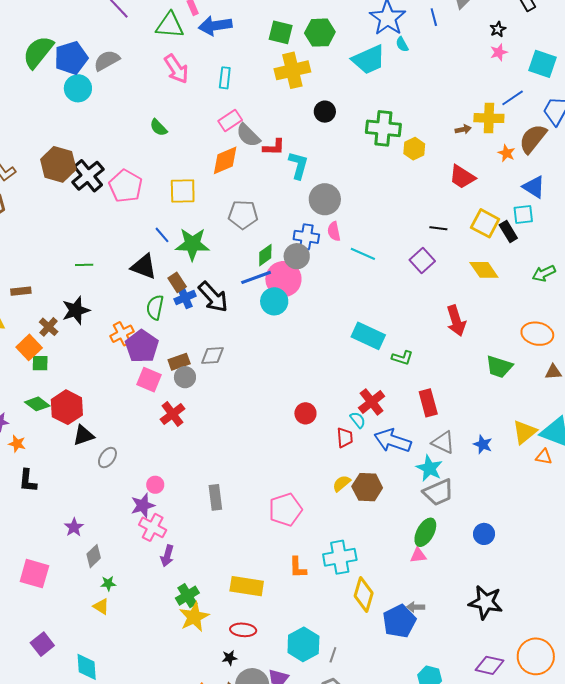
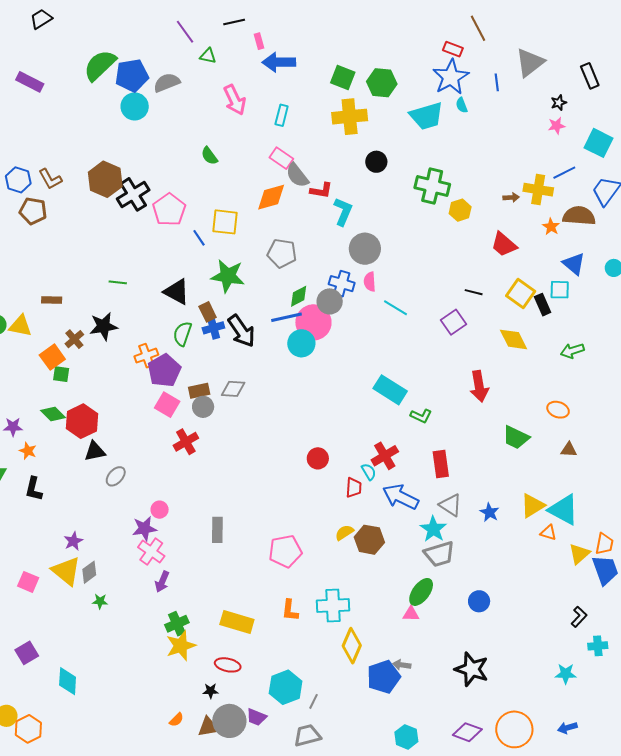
green triangle: (170, 25) -> (208, 56), moved, size x0.6
pink rectangle: (230, 120) -> (281, 158), turned 60
brown semicircle: (533, 139) -> (579, 216), turned 48
blue line: (162, 235) -> (199, 238), moved
orange ellipse: (537, 334) -> (558, 410), size x0.7
pink square: (34, 574) -> (28, 582), size x0.7
yellow triangle: (101, 606) -> (66, 571), moved, size x1.8

